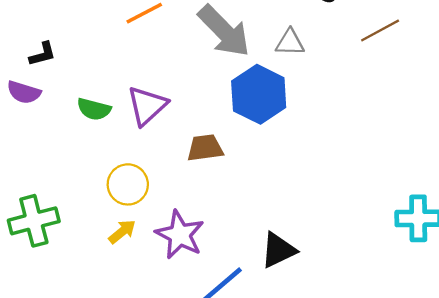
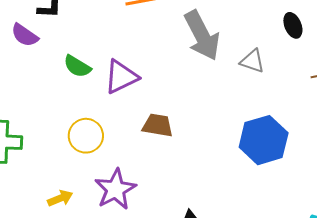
blue hexagon: (259, 94) -> (264, 140), moved
yellow arrow: (122, 232) -> (60, 198), moved

